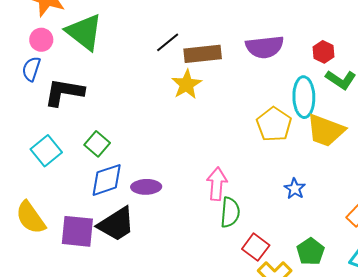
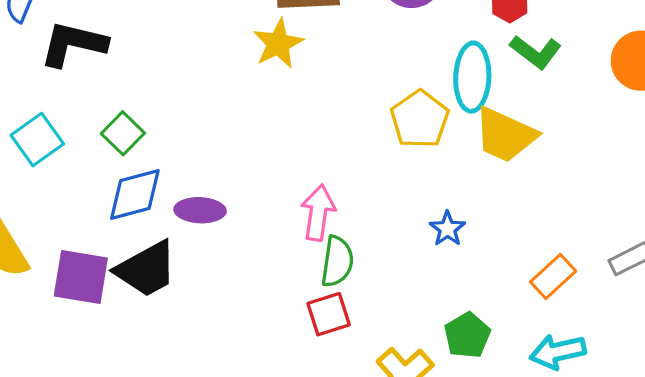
red square: (256, 247) -> (329, 314), moved, turned 32

